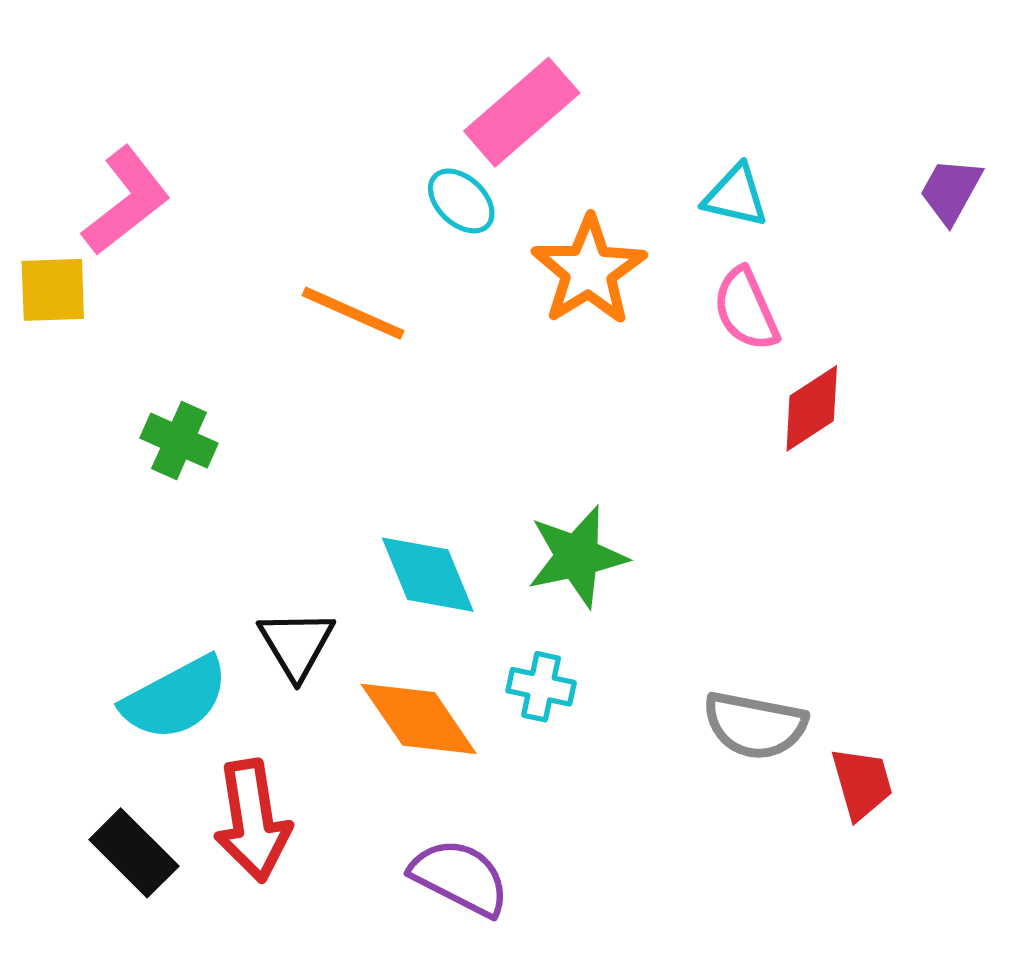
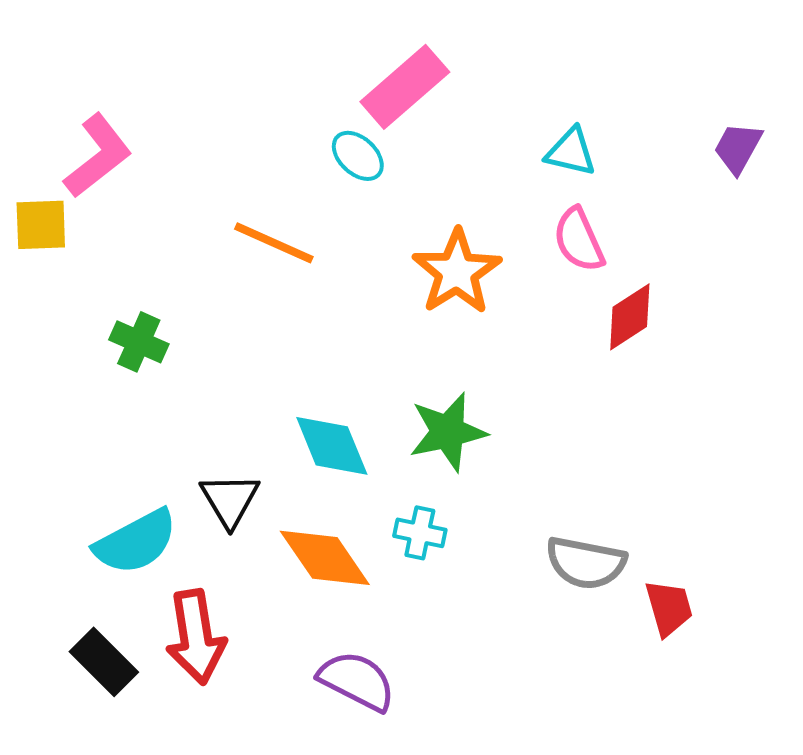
orange star: (589, 271) -> (457, 272), moved

